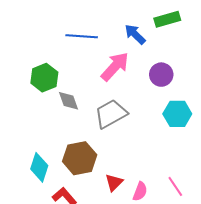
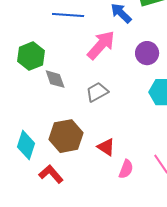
gray trapezoid: (111, 114) -> (97, 92), size x0.7
red triangle: (114, 182) -> (106, 147), moved, turned -42

